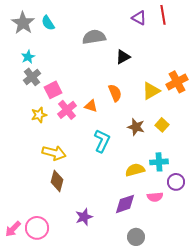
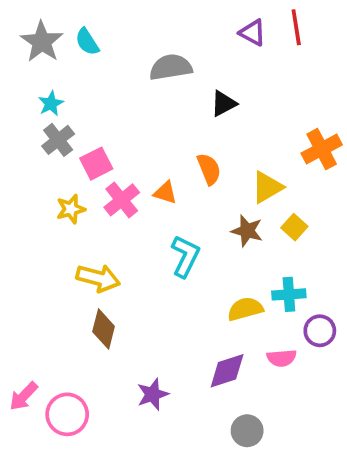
yellow triangle: (151, 91) -> (267, 187), moved
pink arrow: (13, 229) -> (24, 396), moved

